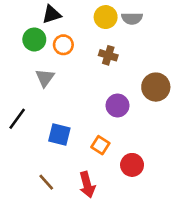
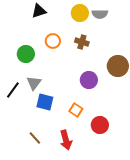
green circle: (34, 39) -> (26, 54), moved
orange circle: (63, 45) -> (53, 41), moved
gray triangle: (45, 78) -> (34, 83), moved

